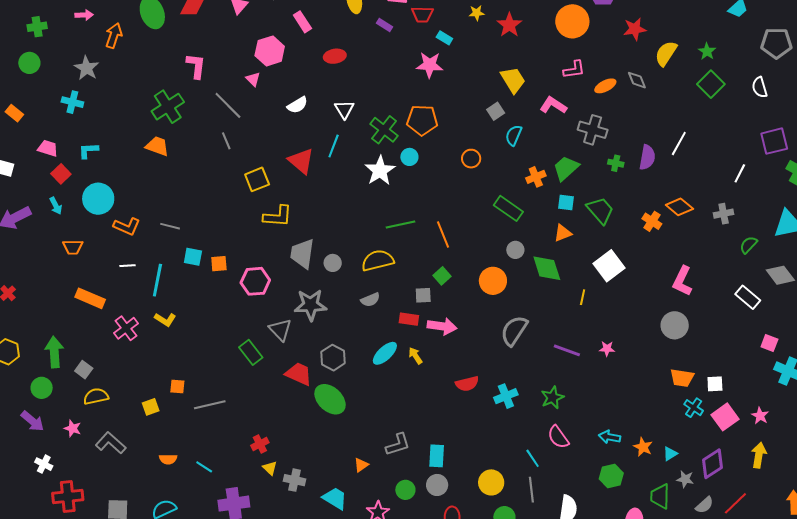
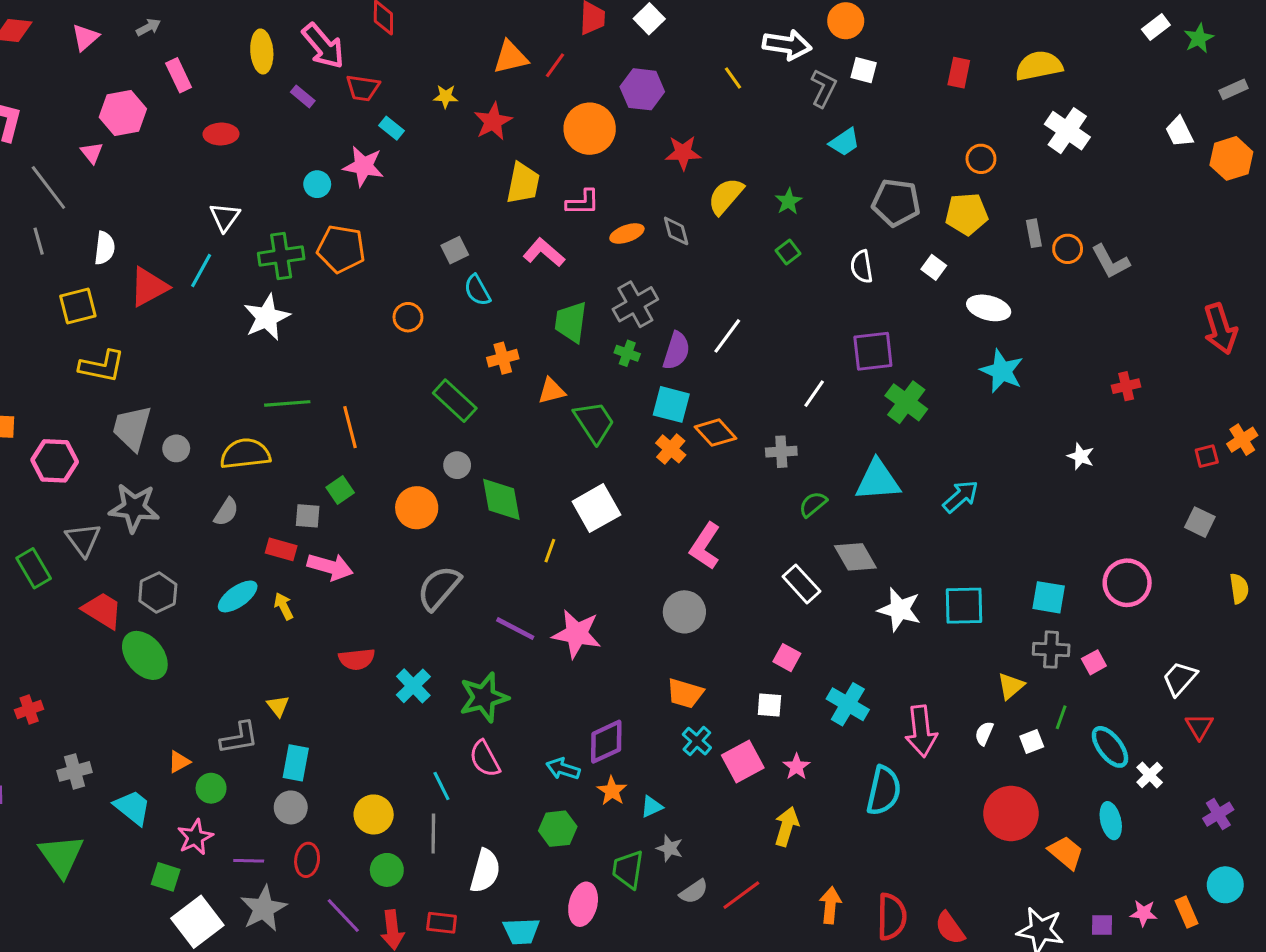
yellow trapezoid: (513, 80) -> (523, 183), moved, turned 36
green square: (711, 84) -> (788, 252), size x0.6
white semicircle: (297, 105) -> (105, 248), moved, turned -60
green cross: (384, 130) -> (281, 256), turned 36
gray cross: (593, 130) -> (635, 304), moved, turned 36
cyan semicircle: (514, 135) -> (477, 290), turned -60
cyan circle: (409, 157) -> (317, 184), moved
red triangle: (301, 161) -> (149, 287), turned 44
green trapezoid: (566, 168) -> (571, 322), moved, turned -48
cyan square: (566, 202) -> (671, 404), moved, size x1.4
orange triangle: (563, 233) -> (552, 391), moved
gray semicircle: (370, 300) -> (226, 512), turned -42
pink square: (769, 343) -> (787, 658), moved
pink star: (607, 349) -> (577, 634), size x2.0
white square: (715, 384) -> (769, 705), moved
cyan cross: (506, 396) -> (413, 686), turned -30
green star: (552, 398) -> (484, 697), size x1.4
purple diamond: (713, 464) -> (606, 742), moved
yellow triangle: (270, 468) -> (278, 706), moved
gray cross: (294, 480) -> (75, 771), turned -35
green circle: (405, 490) -> (211, 788), moved

